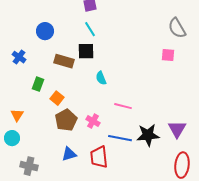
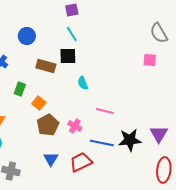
blue triangle: (69, 154) -> (51, 159), turned -42
red trapezoid: (99, 157) -> (81, 162), turned 70

